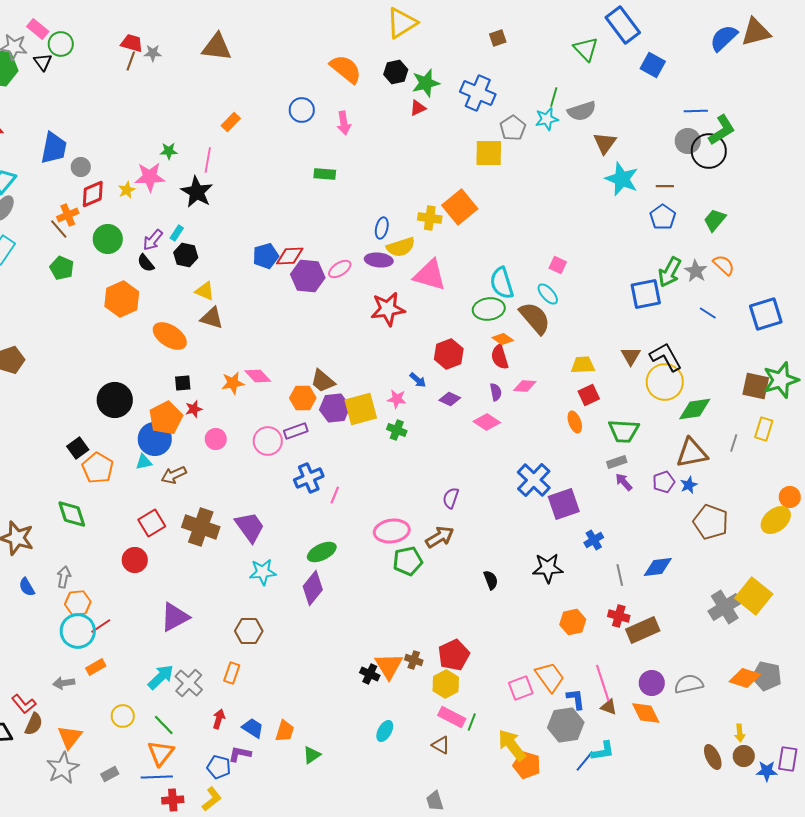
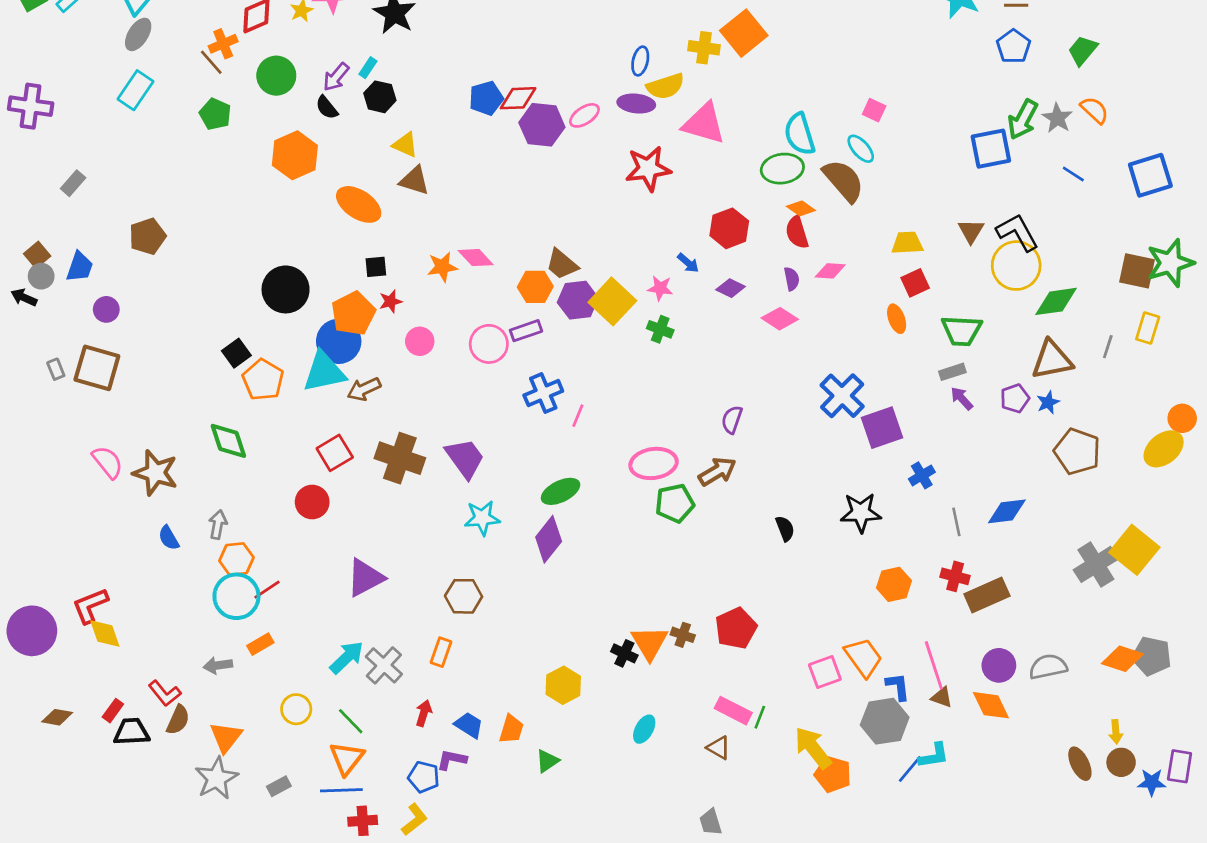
yellow square: (361, 409) -> (612, 301), turned -32
cyan triangle: (144, 462) -> (324, 372), size x2.0
yellow hexagon: (446, 684) -> (563, 685), moved

